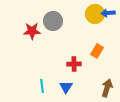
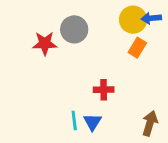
orange rectangle: (97, 51) -> (137, 48), moved
cyan line: (42, 86) -> (74, 121), moved

